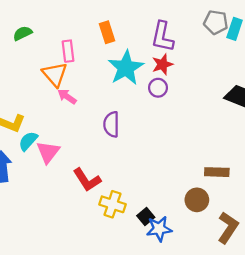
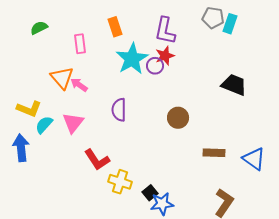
orange triangle: (55, 74) -> (62, 78), moved
purple circle: (158, 88) -> (155, 66), moved
pink triangle: (48, 152) -> (73, 123), moved
brown circle: (197, 200) -> (178, 118), moved

